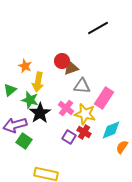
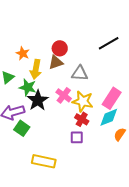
black line: (98, 28) -> (109, 43), moved
brown triangle: (71, 68) -> (56, 62), moved
pink rectangle: (104, 98) -> (112, 98), moved
purple square: (69, 137) -> (77, 137), moved, turned -32

